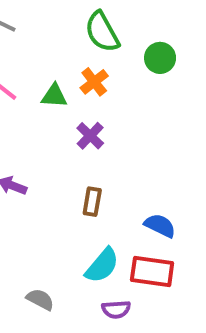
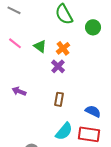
orange cross: (94, 82) -> (63, 48), moved
green triangle: (54, 96) -> (40, 46), turned 32

